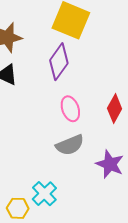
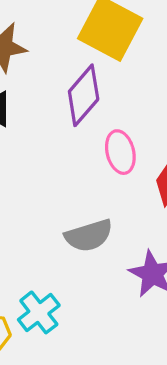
pink ellipse: (70, 109) -> (120, 152), moved

